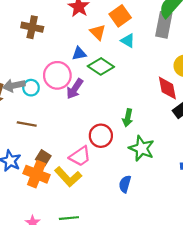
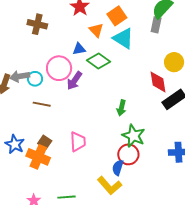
gray rectangle: (164, 25) -> (156, 25), size x0.7
cyan triangle: (128, 41) -> (123, 38), size x1.6
brown line: (27, 124) -> (42, 104), moved
red circle: (101, 136) -> (128, 154), moved
pink trapezoid: (80, 156) -> (78, 142), turned -60
yellow L-shape: (68, 177) -> (110, 186), moved

